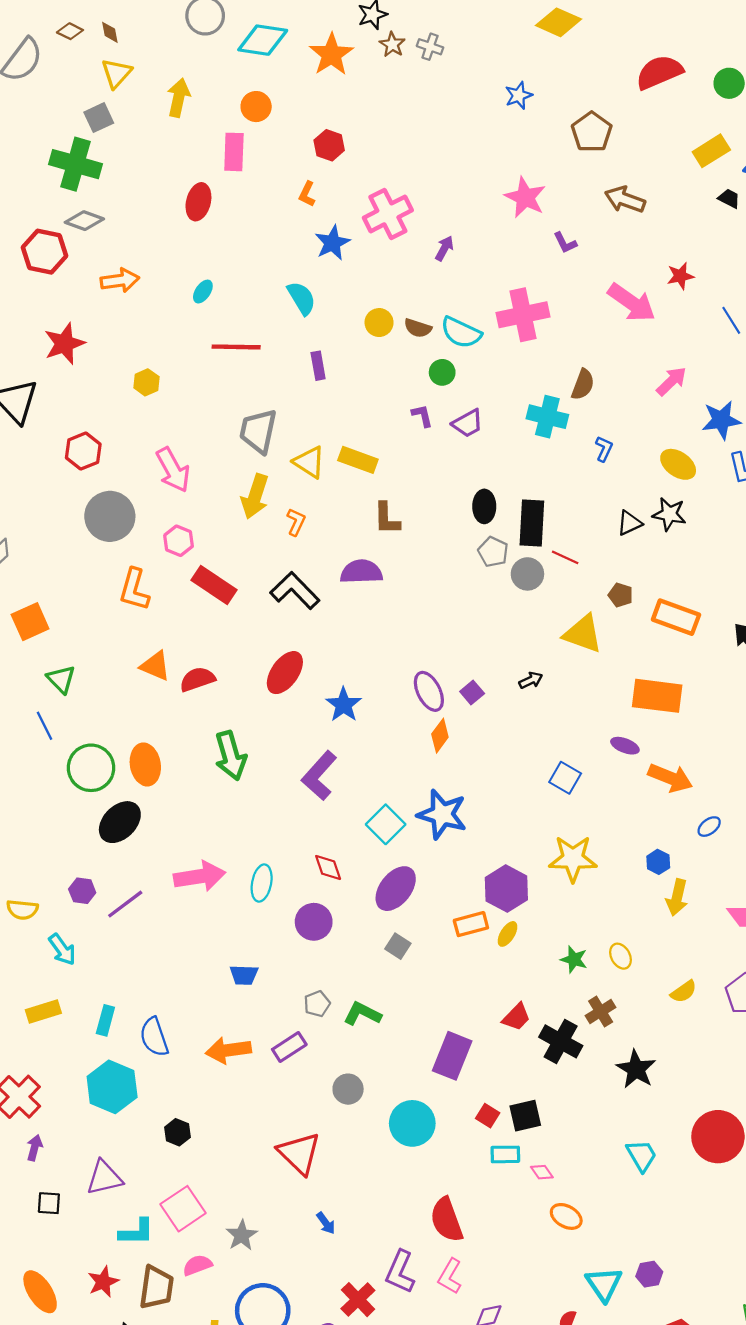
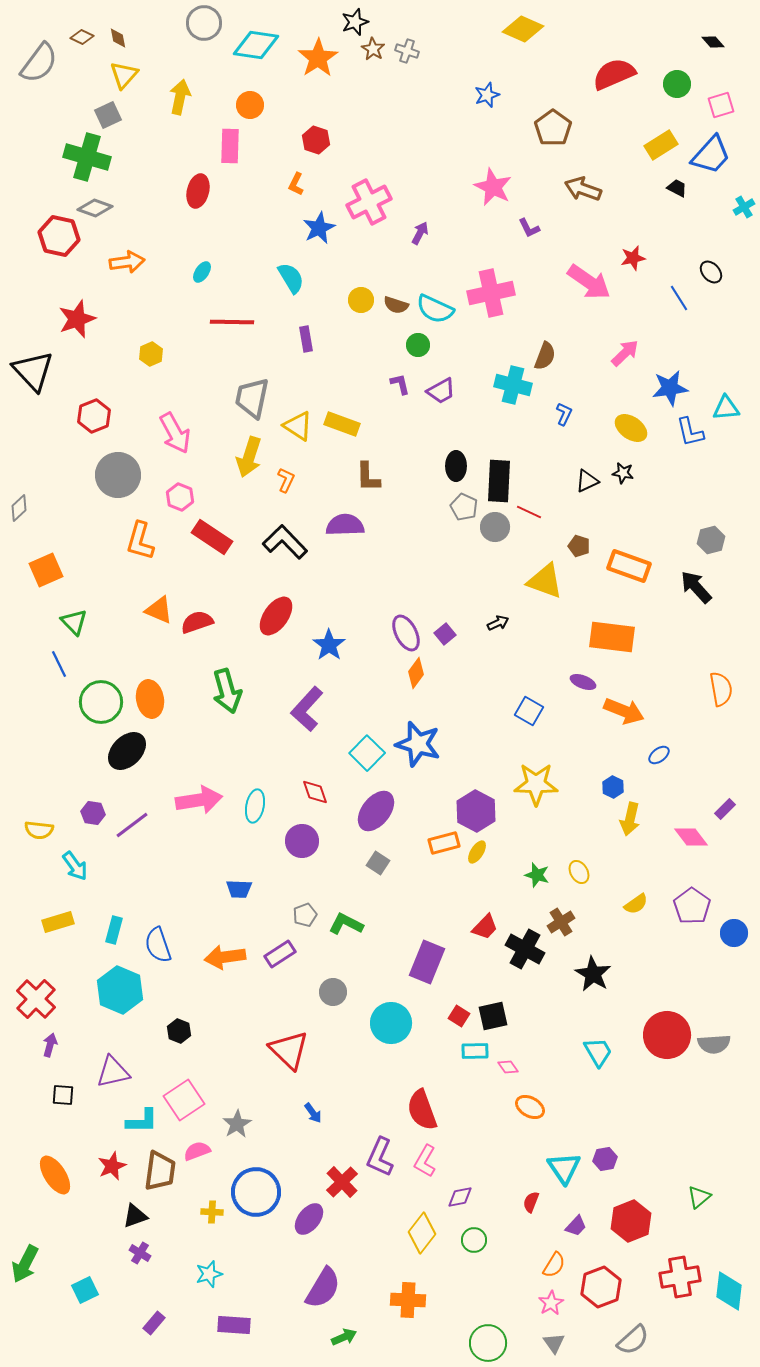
black star: (669, 514) -> (623, 473), size x0.7

